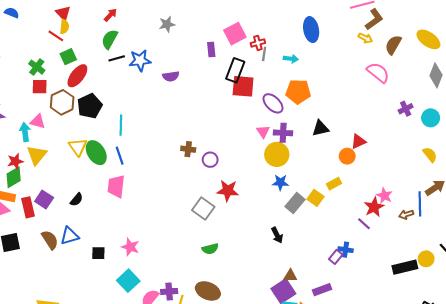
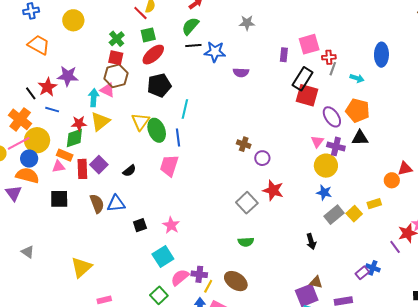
brown hexagon: (62, 102) -> (116, 76), moved
black triangle: (320, 128) -> (360, 138), moved
black square: (98, 253) -> (140, 225), turned -32

